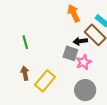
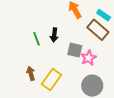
black arrow: (80, 41) -> (54, 35), moved, turned -72
green line: (25, 42) -> (36, 39), moved

